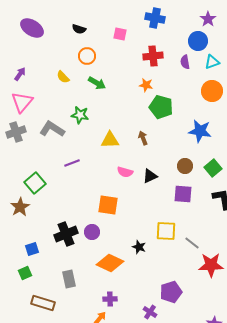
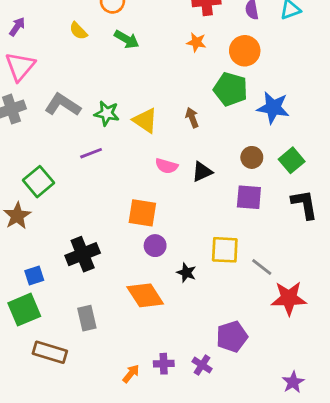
orange circle: (212, 91) -> (245, 51), moved
green pentagon: (161, 107) -> (230, 89), moved
green star: (80, 115) -> (107, 113), moved
yellow triangle: (110, 140) -> (145, 120), turned 36
purple circle: (92, 232) -> (155, 246), moved
orange diamond: (110, 263) -> (145, 295), turned 32
green square: (25, 273) -> (24, 310), size x1.6
purple cross: (110, 299) -> (164, 364), moved

